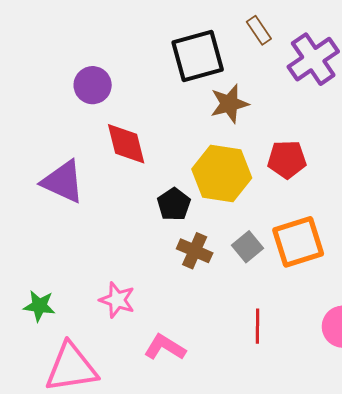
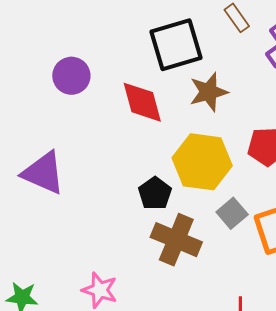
red diamond: (126, 144) -> (142, 102), moved
gray square: (247, 247) -> (232, 213), moved
brown cross: (195, 251) -> (176, 240), size x1.4

